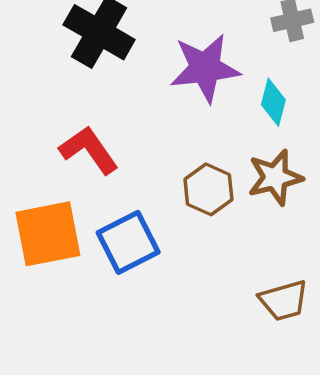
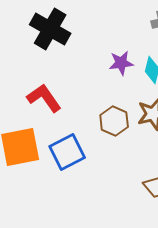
purple star: (205, 68) -> (121, 63), moved, size x0.6

